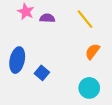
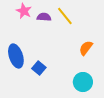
yellow line: (85, 19) -> (65, 16), moved
blue ellipse: (17, 60) -> (16, 56), turned -30

